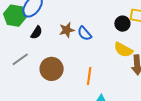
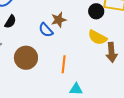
brown star: (67, 30) -> (59, 20), moved
blue semicircle: (85, 33) -> (46, 30), moved

